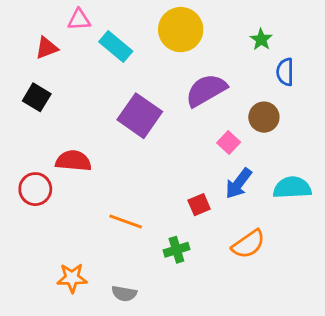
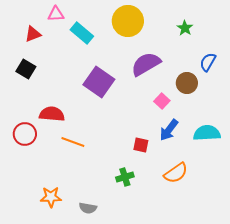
blue semicircle: (285, 72) -> (208, 62), moved, turned 30
red square: (199, 205) -> (141, 145), turned 35
orange line: (126, 222) -> (73, 142), moved

